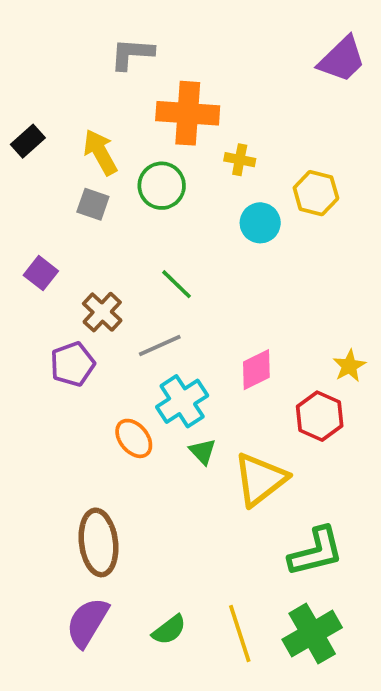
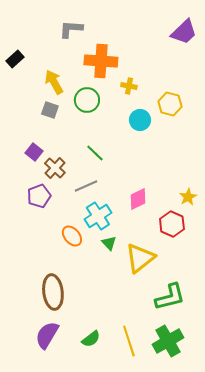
black rectangle: (28, 141) -> (15, 59), moved
purple square: (41, 273) -> (34, 152), moved

